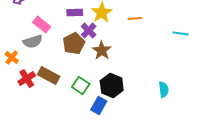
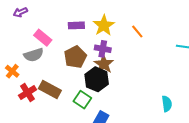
orange line: (135, 18) -> (137, 32), turned 56
purple cross: (89, 30) -> (103, 49), moved, turned -35
black hexagon: (112, 86) -> (97, 79), moved

